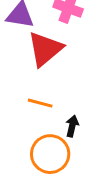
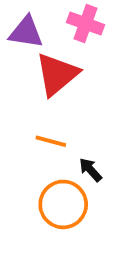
black arrow: (72, 126) -> (90, 170), turned -55

